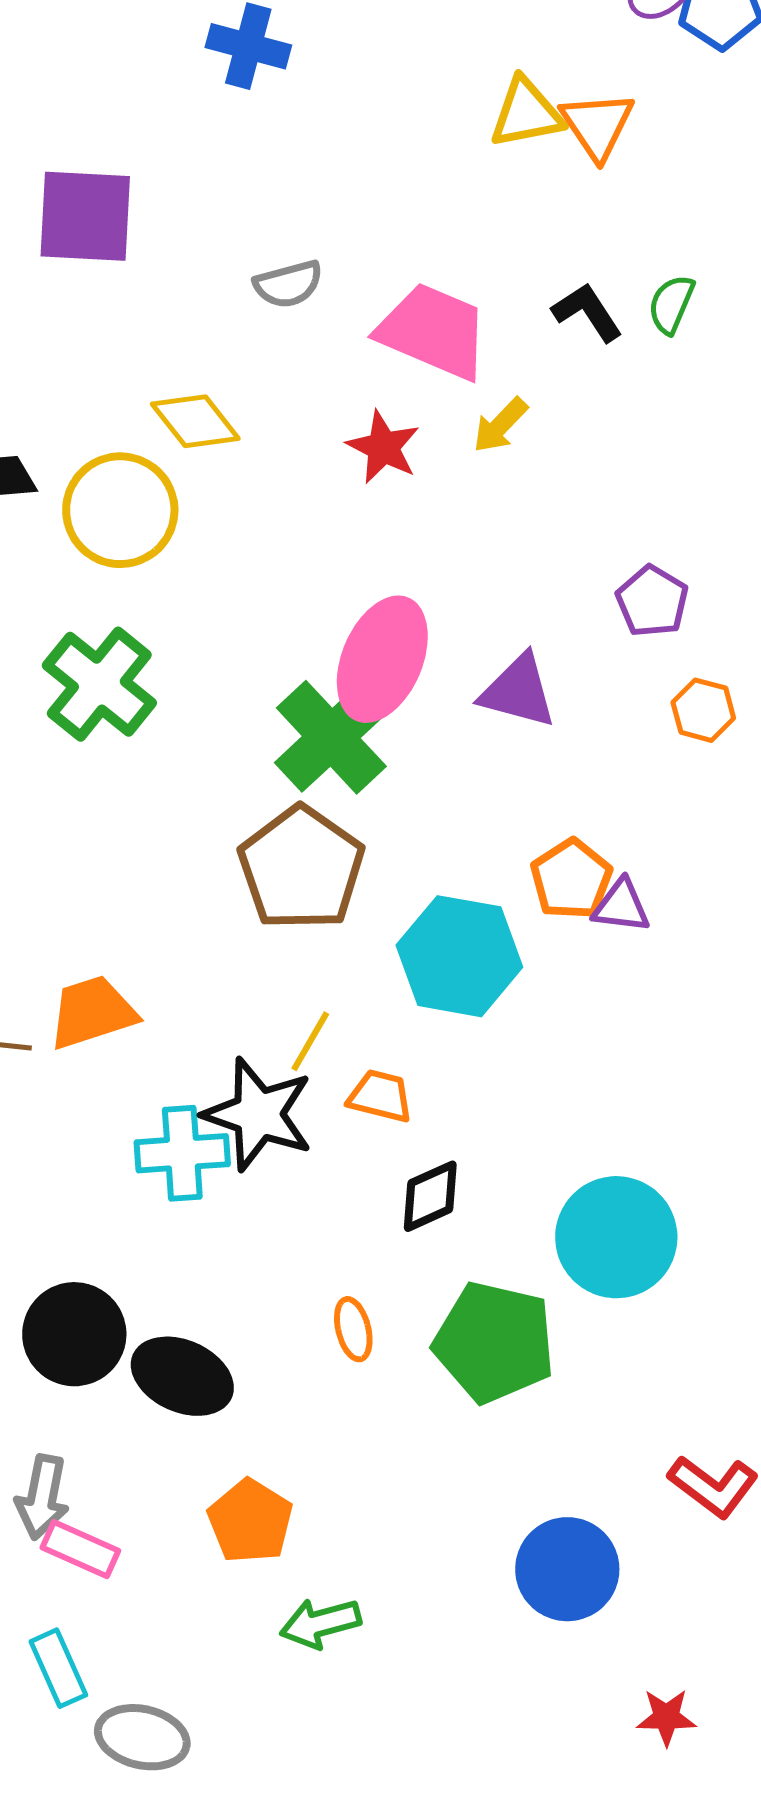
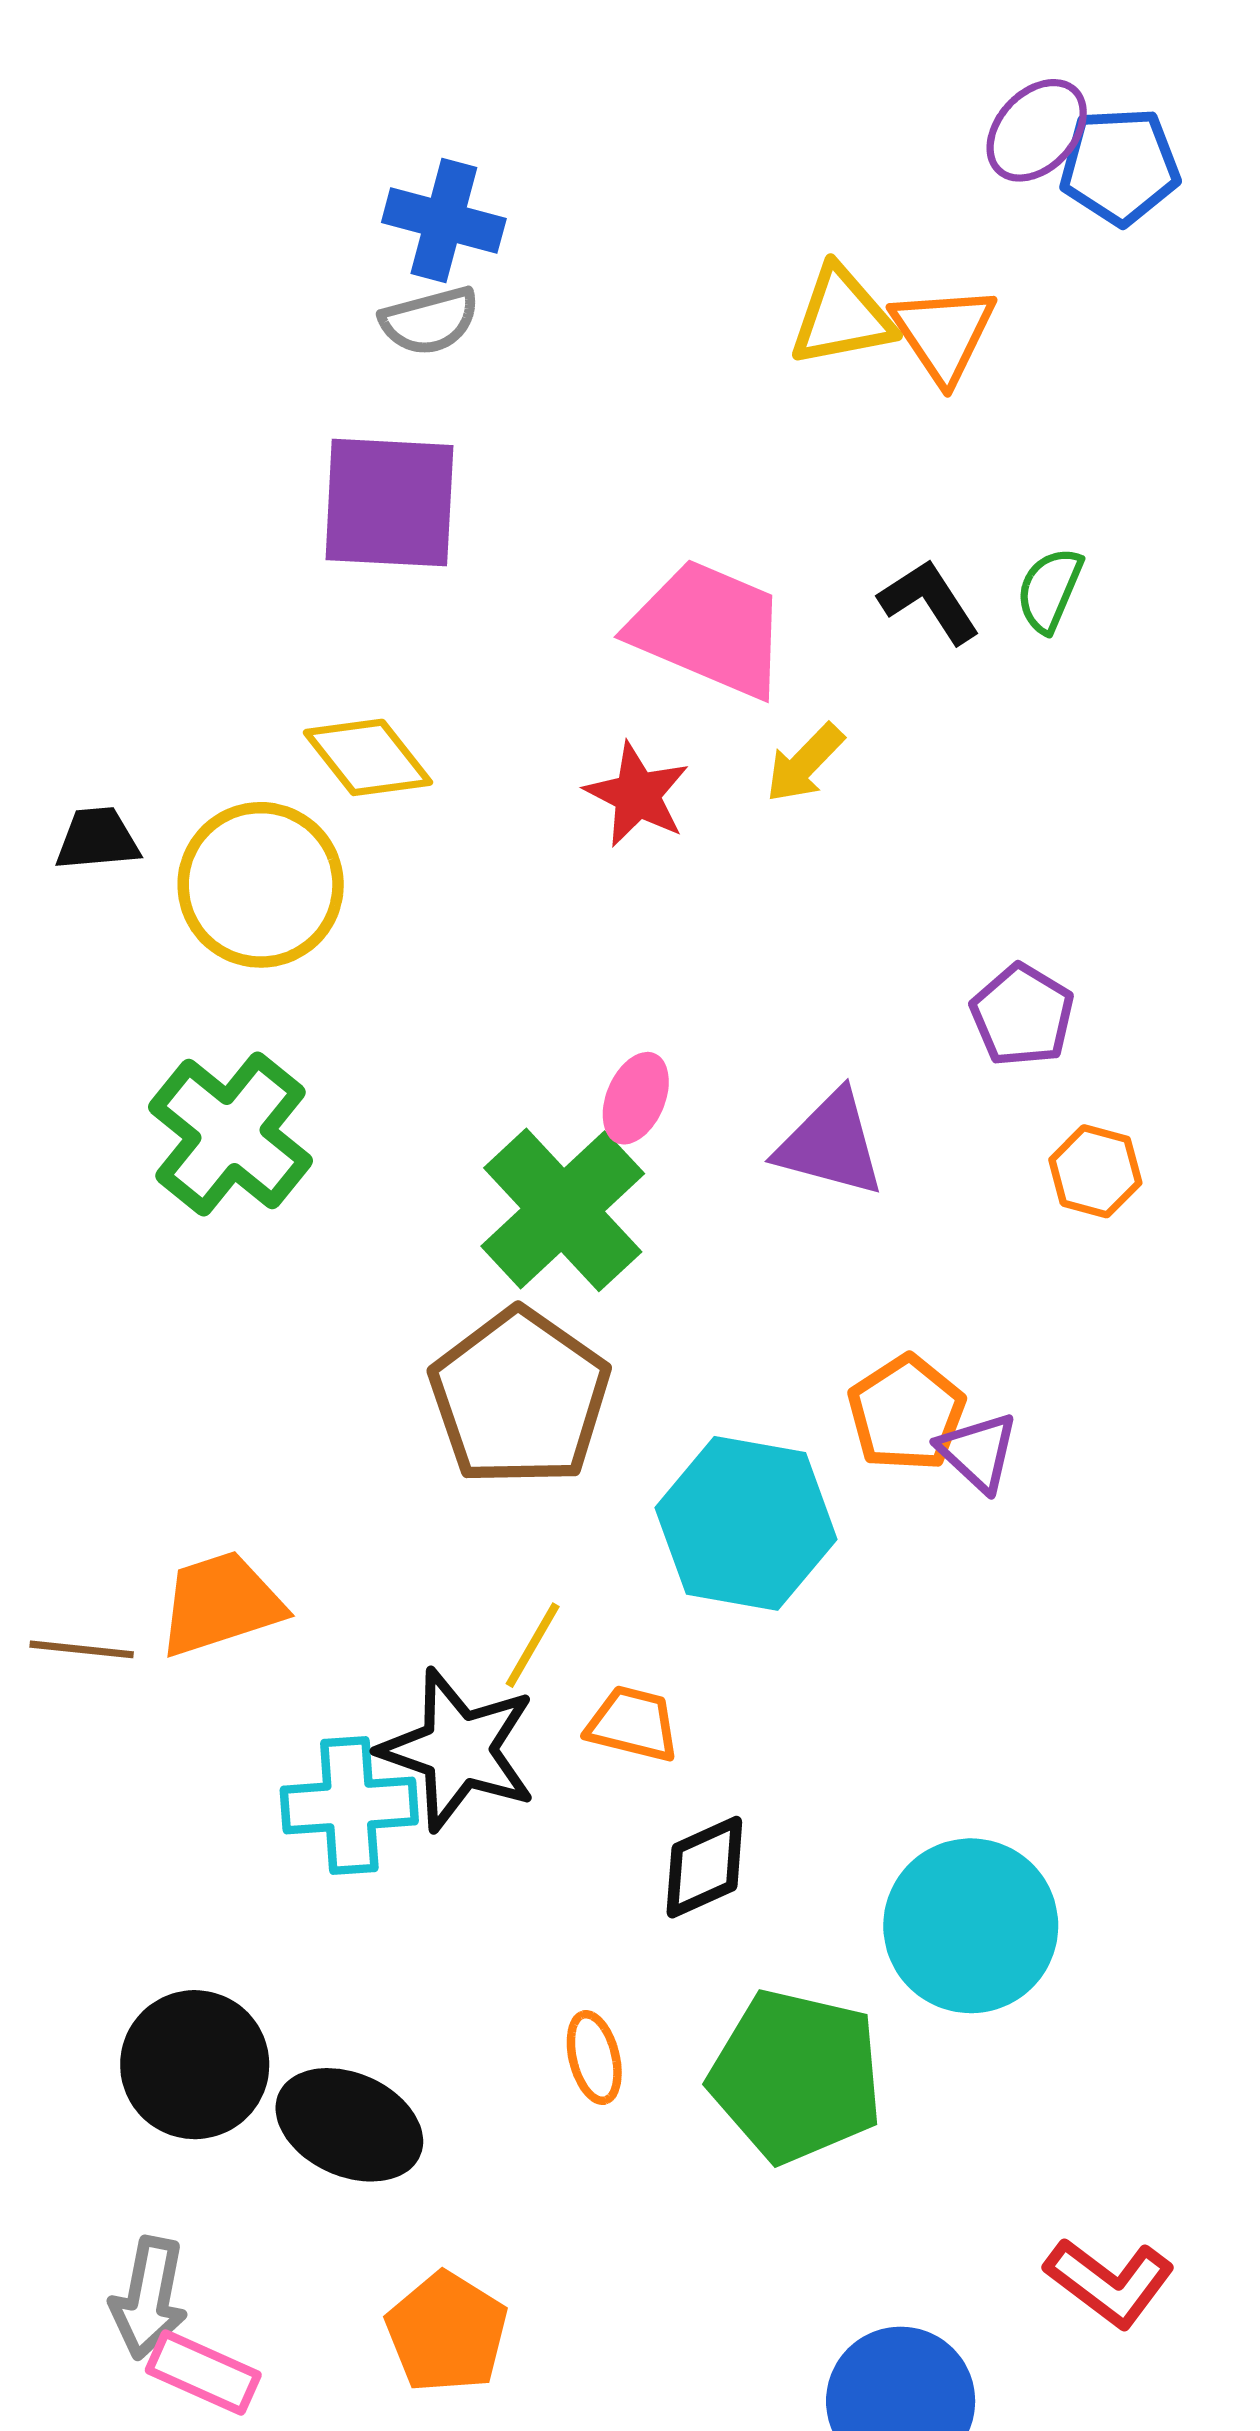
purple square: (85, 216) -> (389, 503), moved
gray semicircle: (288, 284) -> (430, 321), moved
pink ellipse: (382, 659) -> (636, 1098), size x0.5
purple triangle: (621, 906) -> (978, 1452), turned 36

